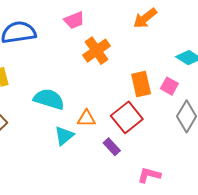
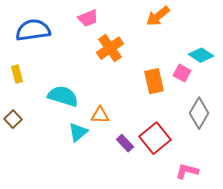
pink square: (169, 86) -> (182, 73), moved
red square: (127, 117) -> (155, 138), moved
pink L-shape: (149, 175) -> (187, 171), moved

